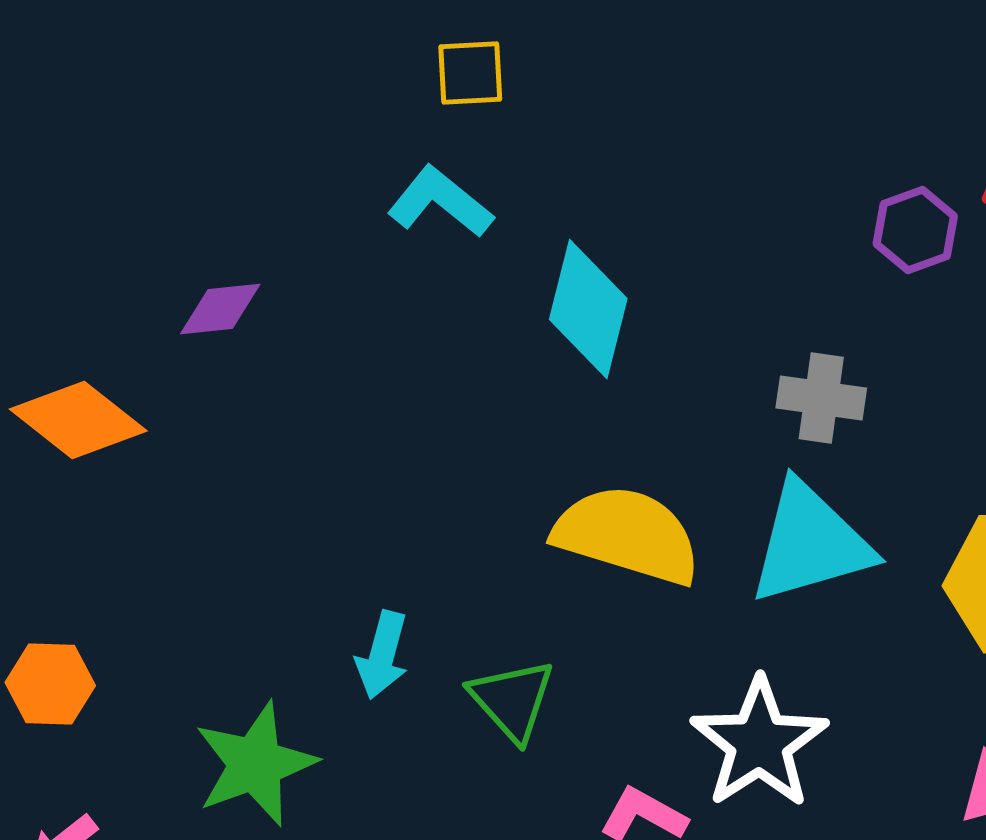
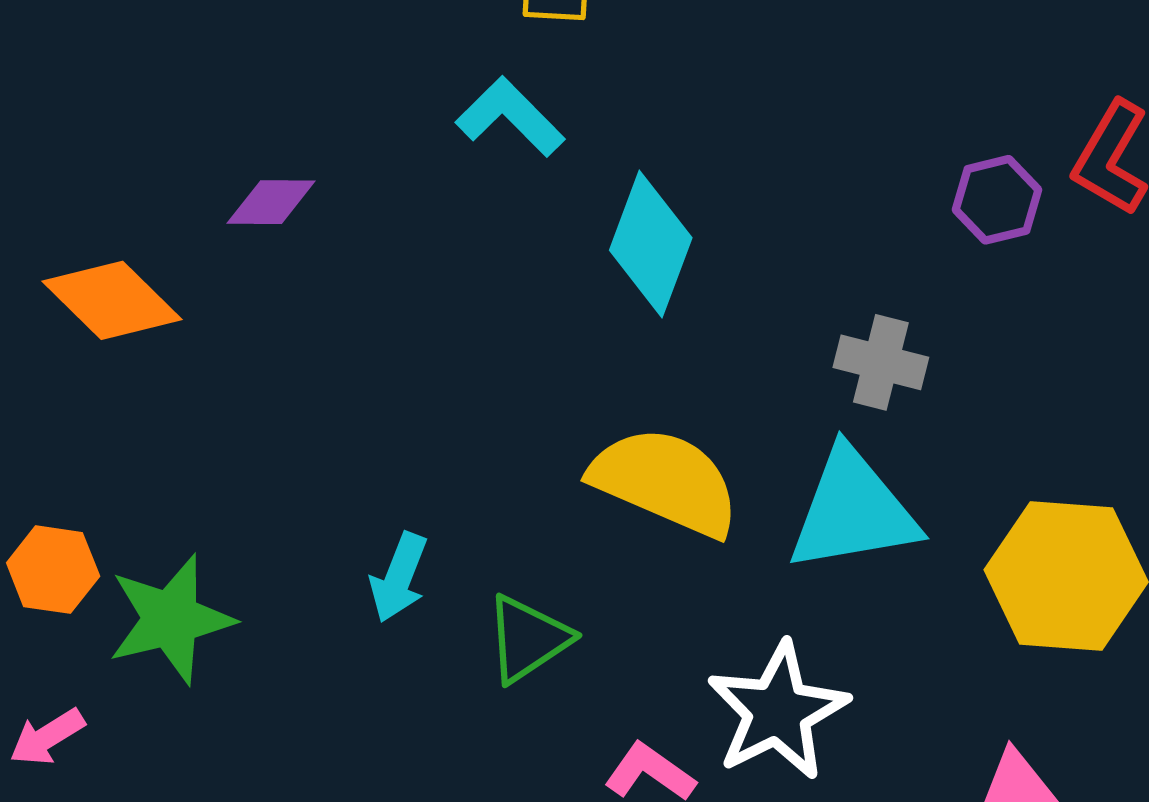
green triangle: (512, 700) -> (528, 639), turned 32
green star: (255, 764) -> (171, 619), moved

